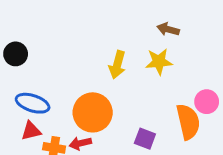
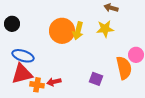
orange circle: (93, 112) -> (62, 31), moved
red triangle: (31, 131) -> (22, 74), size x1.6

